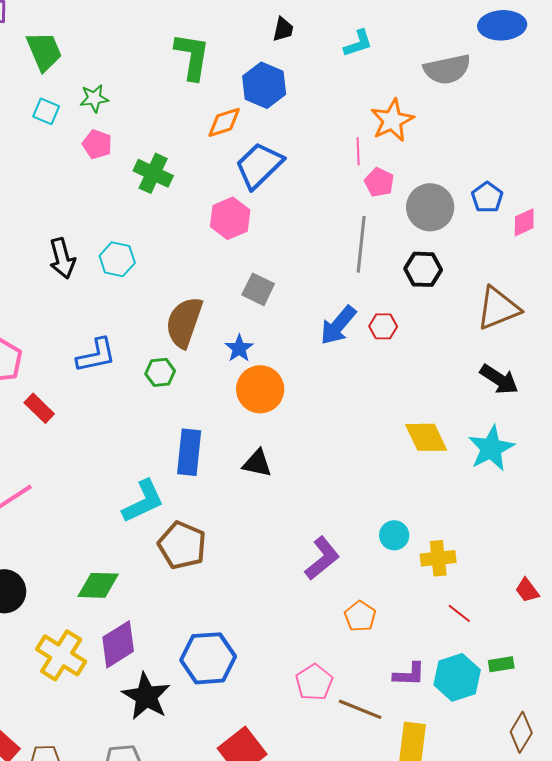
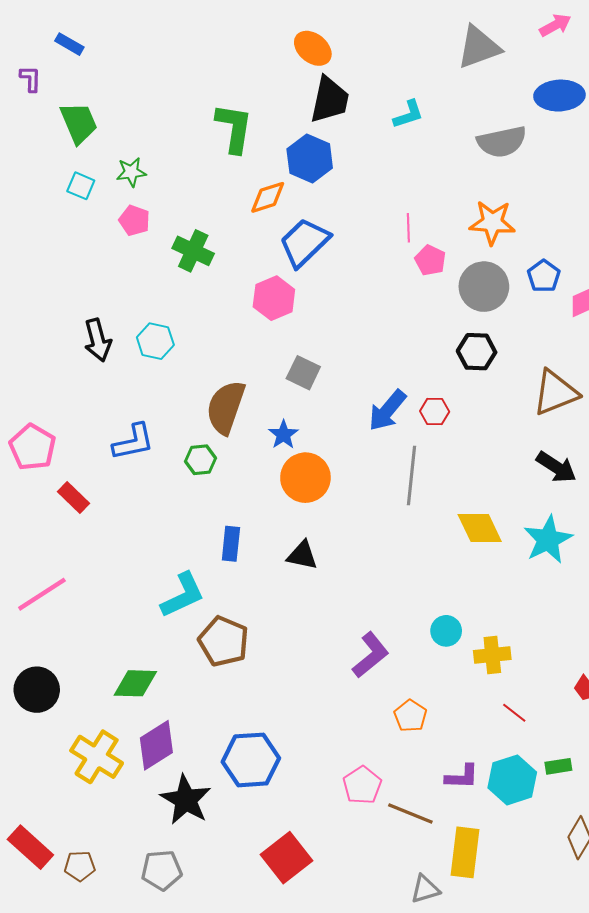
black trapezoid: (283, 29) -> (330, 100), size x1.8
orange star: (392, 120) -> (492, 223), moved, turned 30
gray line: (361, 244) -> (411, 476), moved
blue rectangle: (189, 452) -> (231, 544), size x0.7

